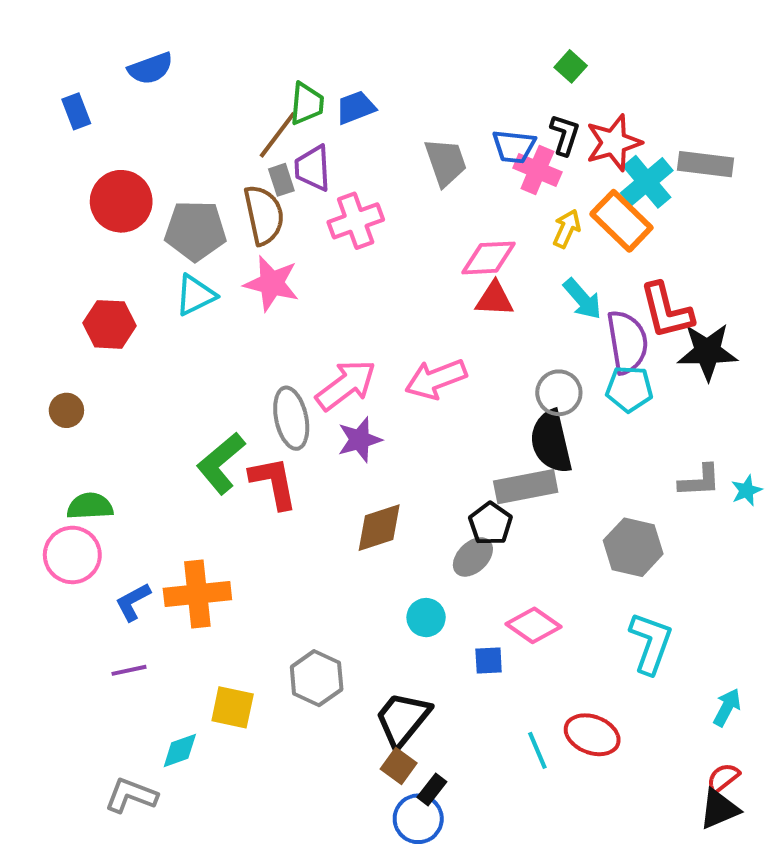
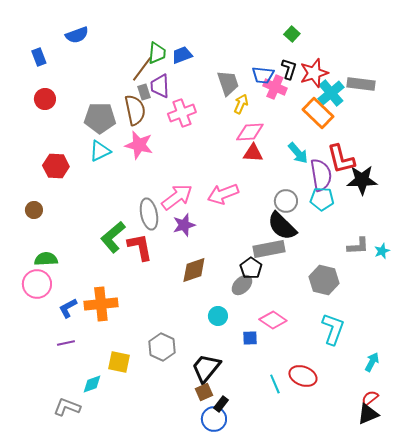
red circle: (121, 201) -> (45, 99), moved, size x0.7
yellow arrow: (567, 229) -> (241, 104), moved
black semicircle: (551, 442) -> (282, 226), turned -32
brown square: (399, 766) -> (204, 392), turned 30

